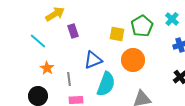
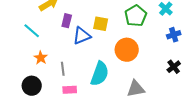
purple rectangle: (73, 31) -> (67, 21), turned 32
yellow square: (117, 34) -> (101, 24), moved
blue triangle: (93, 60) -> (82, 36), moved

